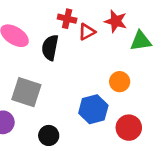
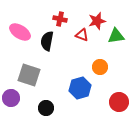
red star: (116, 21) -> (97, 21), turned -30
red triangle: (87, 32) -> (82, 35), moved, turned 48
red circle: (129, 128) -> (119, 102), moved

